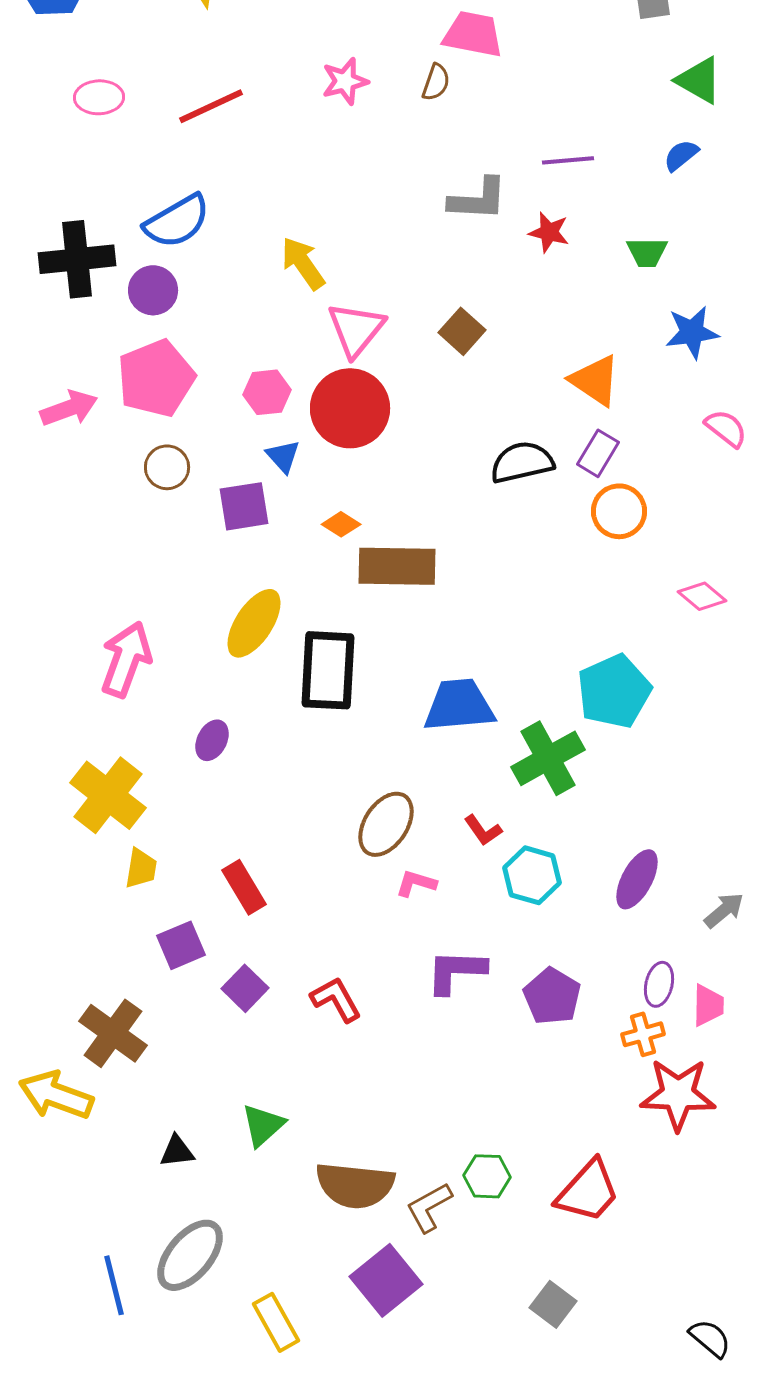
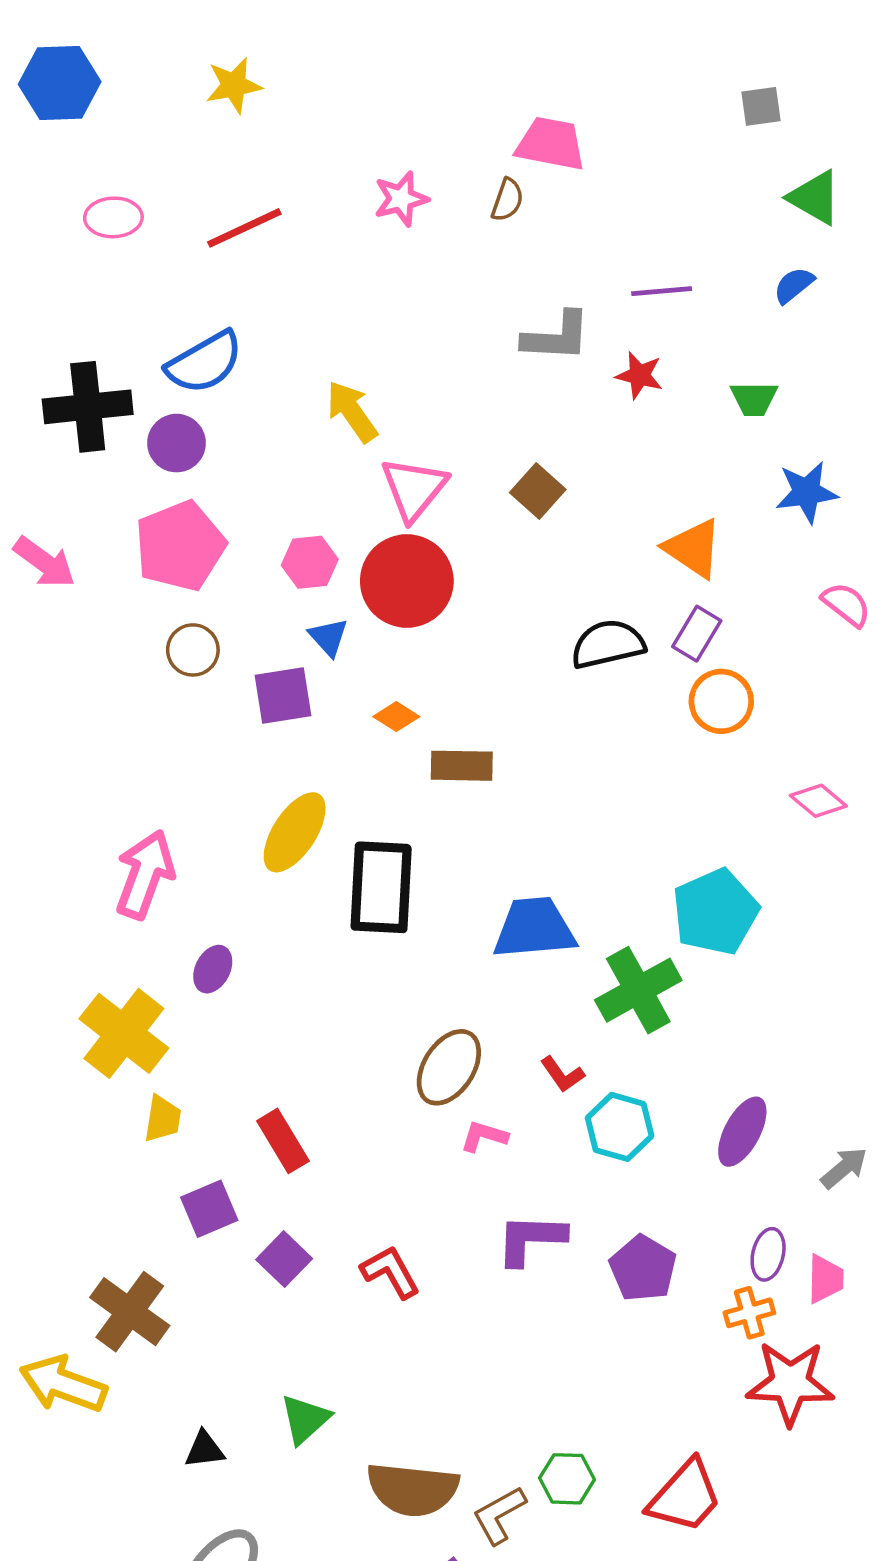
pink arrow: (69, 408) -> (44, 562), moved, turned 56
brown rectangle: (397, 566) -> (462, 766), size x0.7
purple ellipse: (212, 740) -> (213, 969), moved

